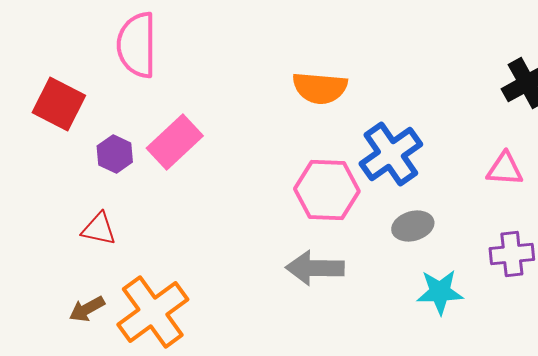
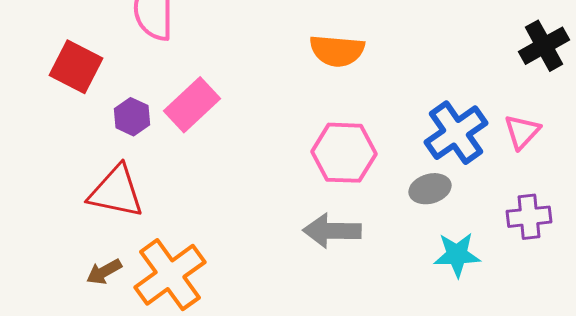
blue cross: (391, 154) -> (456, 133), moved
pink triangle: (505, 169) -> (522, 132), turned -51
red triangle: (99, 229) -> (116, 192), size x1.6

